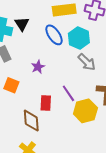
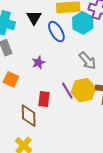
black triangle: (22, 24) -> (34, 18), moved
cyan hexagon: (79, 38) -> (83, 23), moved
yellow hexagon: (85, 111) -> (83, 90), moved

